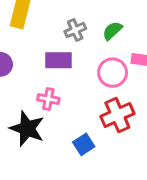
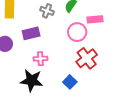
gray cross: (75, 30) -> (47, 11), turned -32
purple rectangle: (59, 60) -> (31, 33), moved

